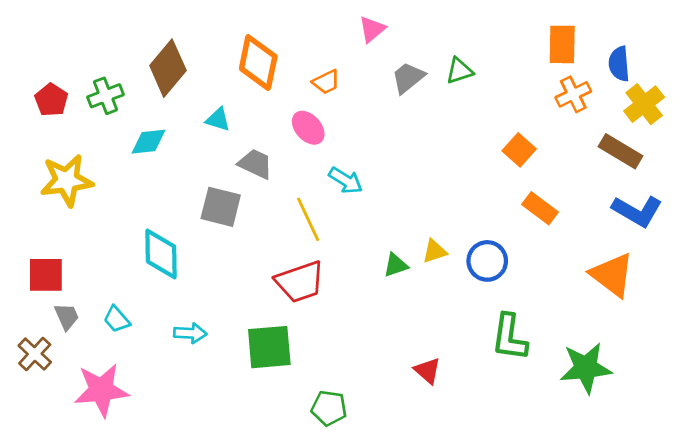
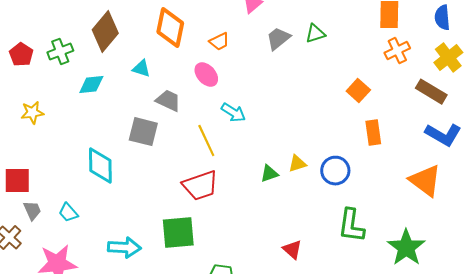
blue semicircle: (619, 64) -> (442, 18), moved
yellow star: (67, 180) -> (32, 113), size x0.6
orange rectangle: (540, 208) -> (373, 133), turned 45
cyan arrow: (190, 333) -> (124, 248), moved, size x1.4
green star: (586, 368) -> (406, 248), turned -30

